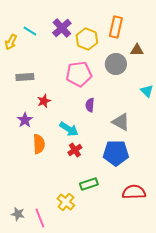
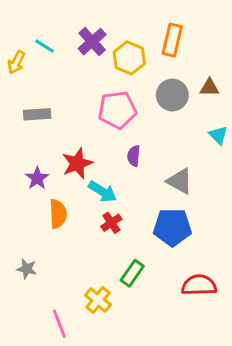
brown triangle: (137, 50) -> (209, 88), moved
red star: (44, 101) -> (77, 163), moved, size x1.5
green rectangle: (89, 184) -> (132, 273), turned -36
gray star: (18, 214) -> (27, 269), moved

